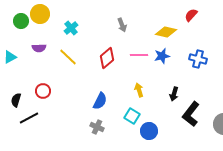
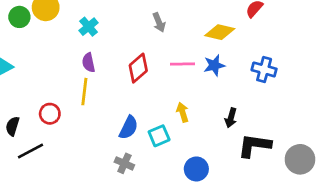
purple semicircle: (39, 48) -> (89, 63), moved, turned 80
yellow line: (68, 57) -> (84, 92), moved, turned 54
black L-shape: (191, 114) -> (254, 145), turned 60
cyan square: (132, 116) -> (159, 136), moved, turned 35

